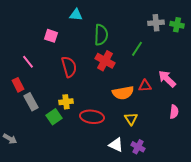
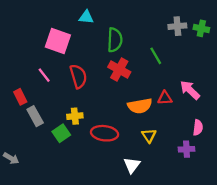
pink square: (51, 36) -> (58, 41), size x1.6
green line: (137, 49) -> (156, 56), turned -63
pink line: (28, 62) -> (44, 75), moved
white triangle: (116, 145) -> (132, 165), turned 42
purple cross: (138, 147) -> (187, 149), moved, turned -32

